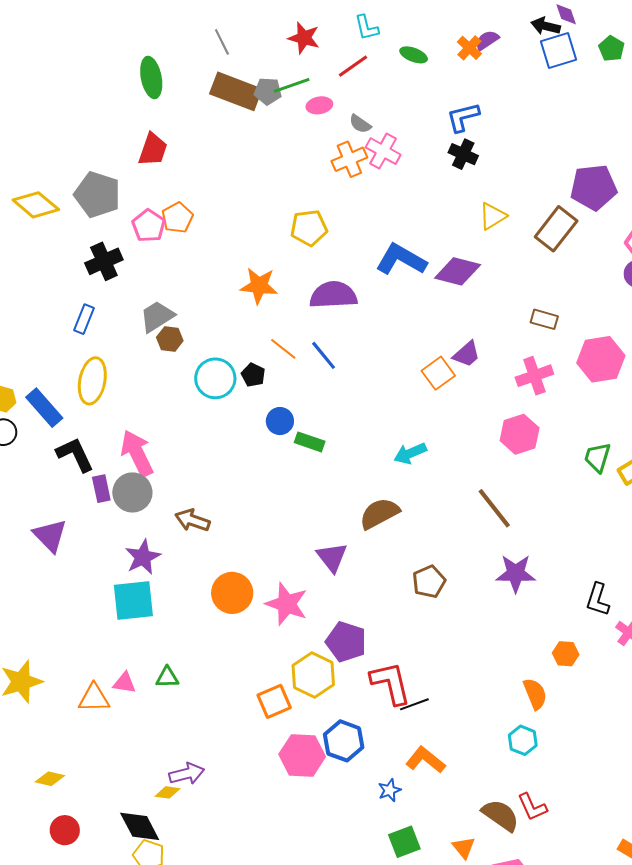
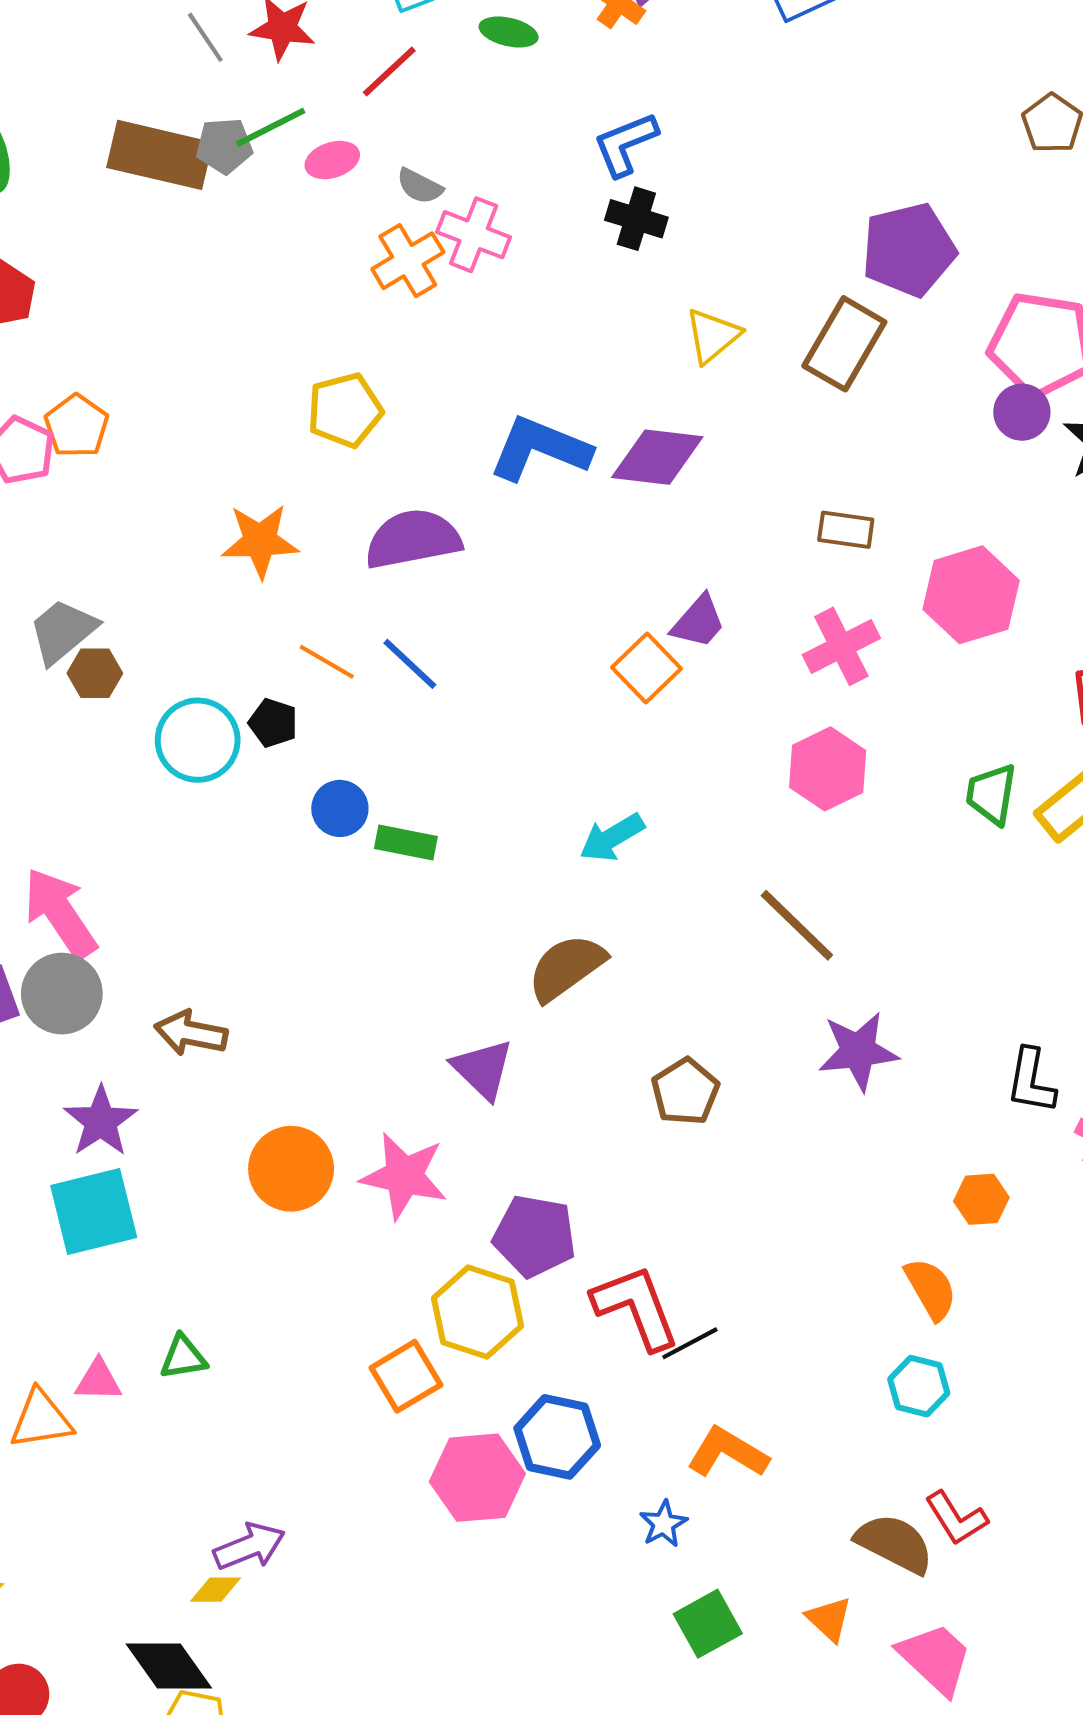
gray line: (222, 42) -> (205, 37), moved

